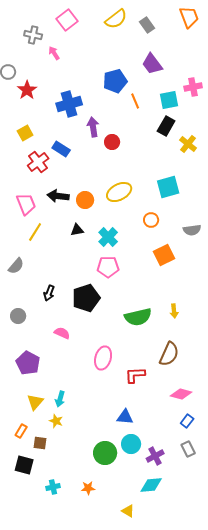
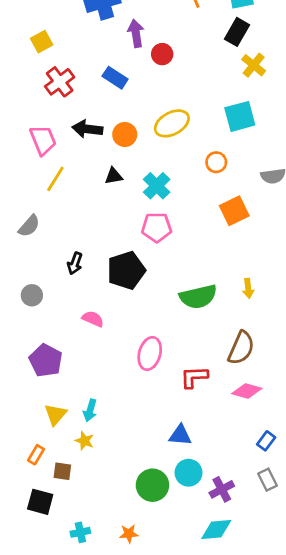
yellow cross: (188, 144) -> (254, 65), moved
blue rectangle: (61, 149) -> (115, 78), moved
pink diamond: (181, 394) -> (247, 391), moved

